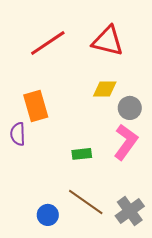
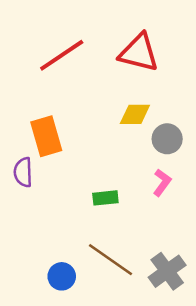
pink L-shape: (126, 142) -> (162, 183), size x0.6

